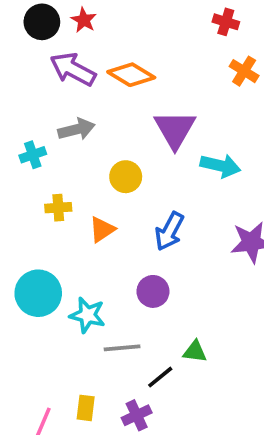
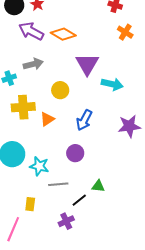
yellow cross: (58, 208) -> (23, 107), size x1.6
yellow rectangle: (86, 408) -> (30, 204), moved

